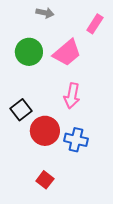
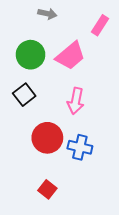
black square: (21, 110) -> (24, 95), moved

